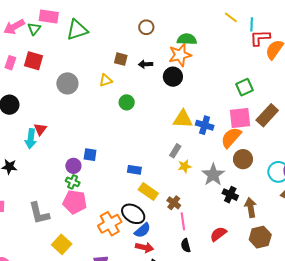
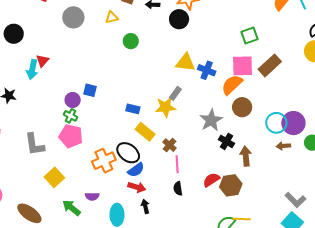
yellow star: (185, 166) -> (165, 107), moved, size x1.5
brown hexagon: (260, 237) -> (231, 185), moved

